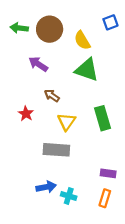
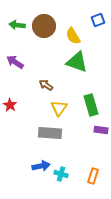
purple arrow: (38, 64) -> (15, 62), moved
red star: (26, 114) -> (10, 105), moved
purple rectangle: (108, 173) -> (101, 130), moved

